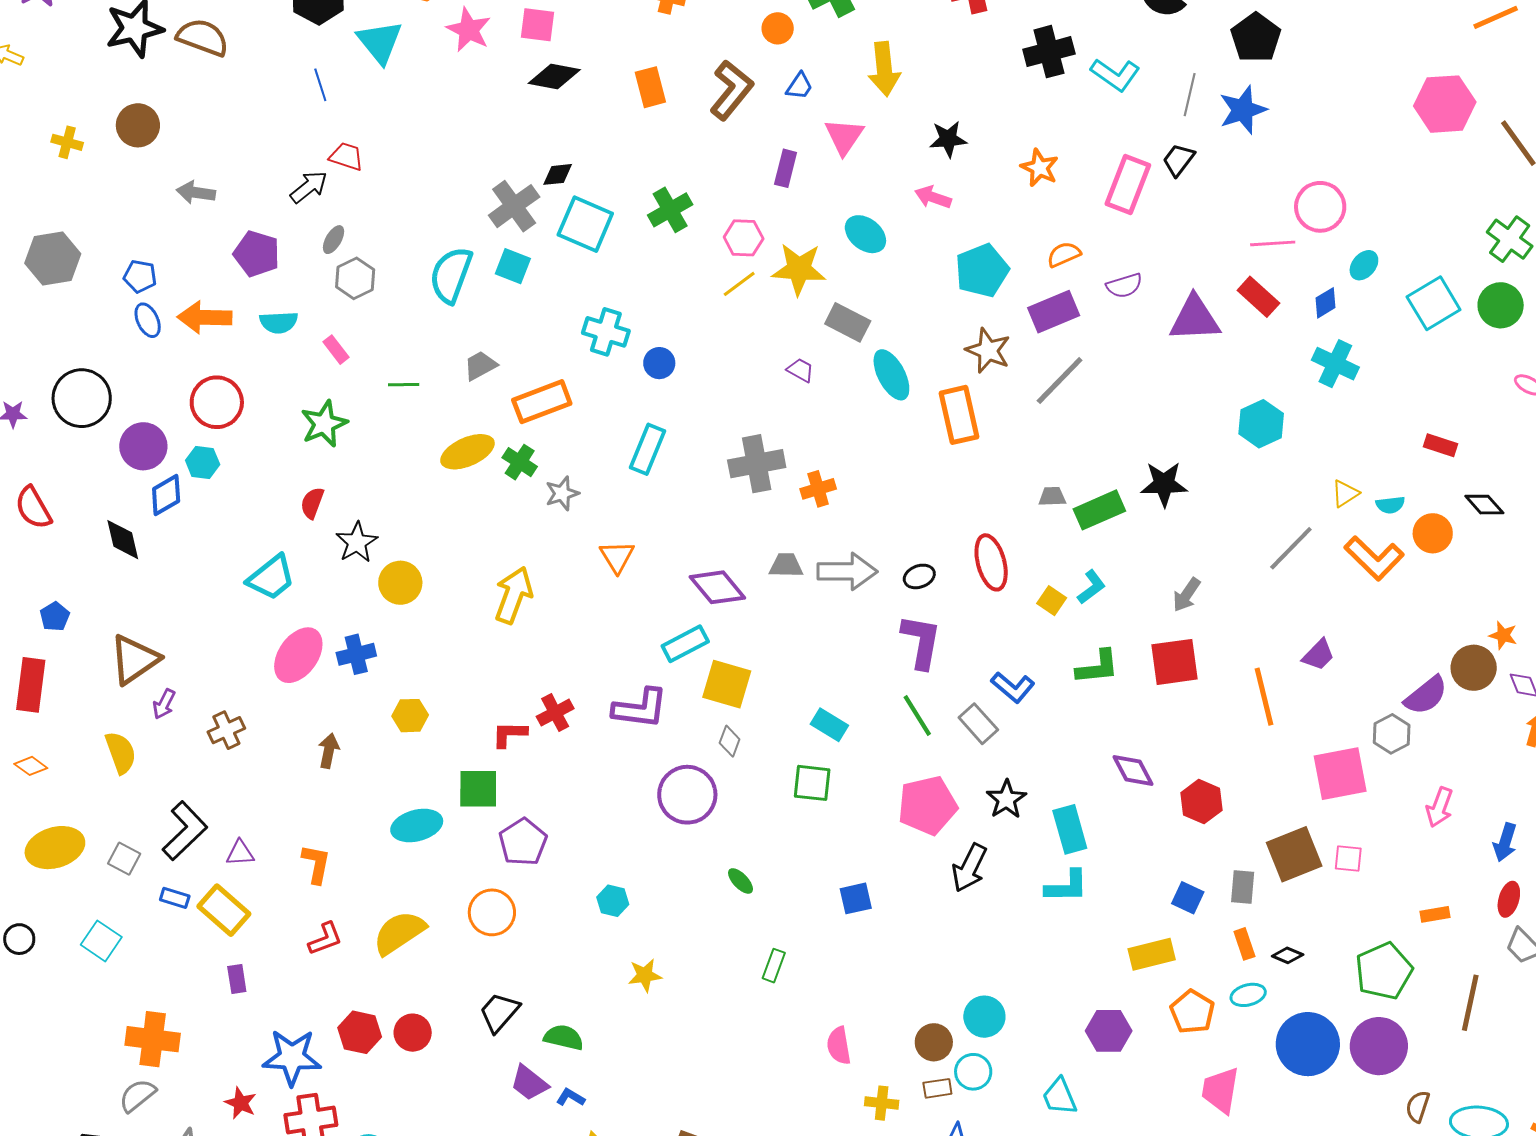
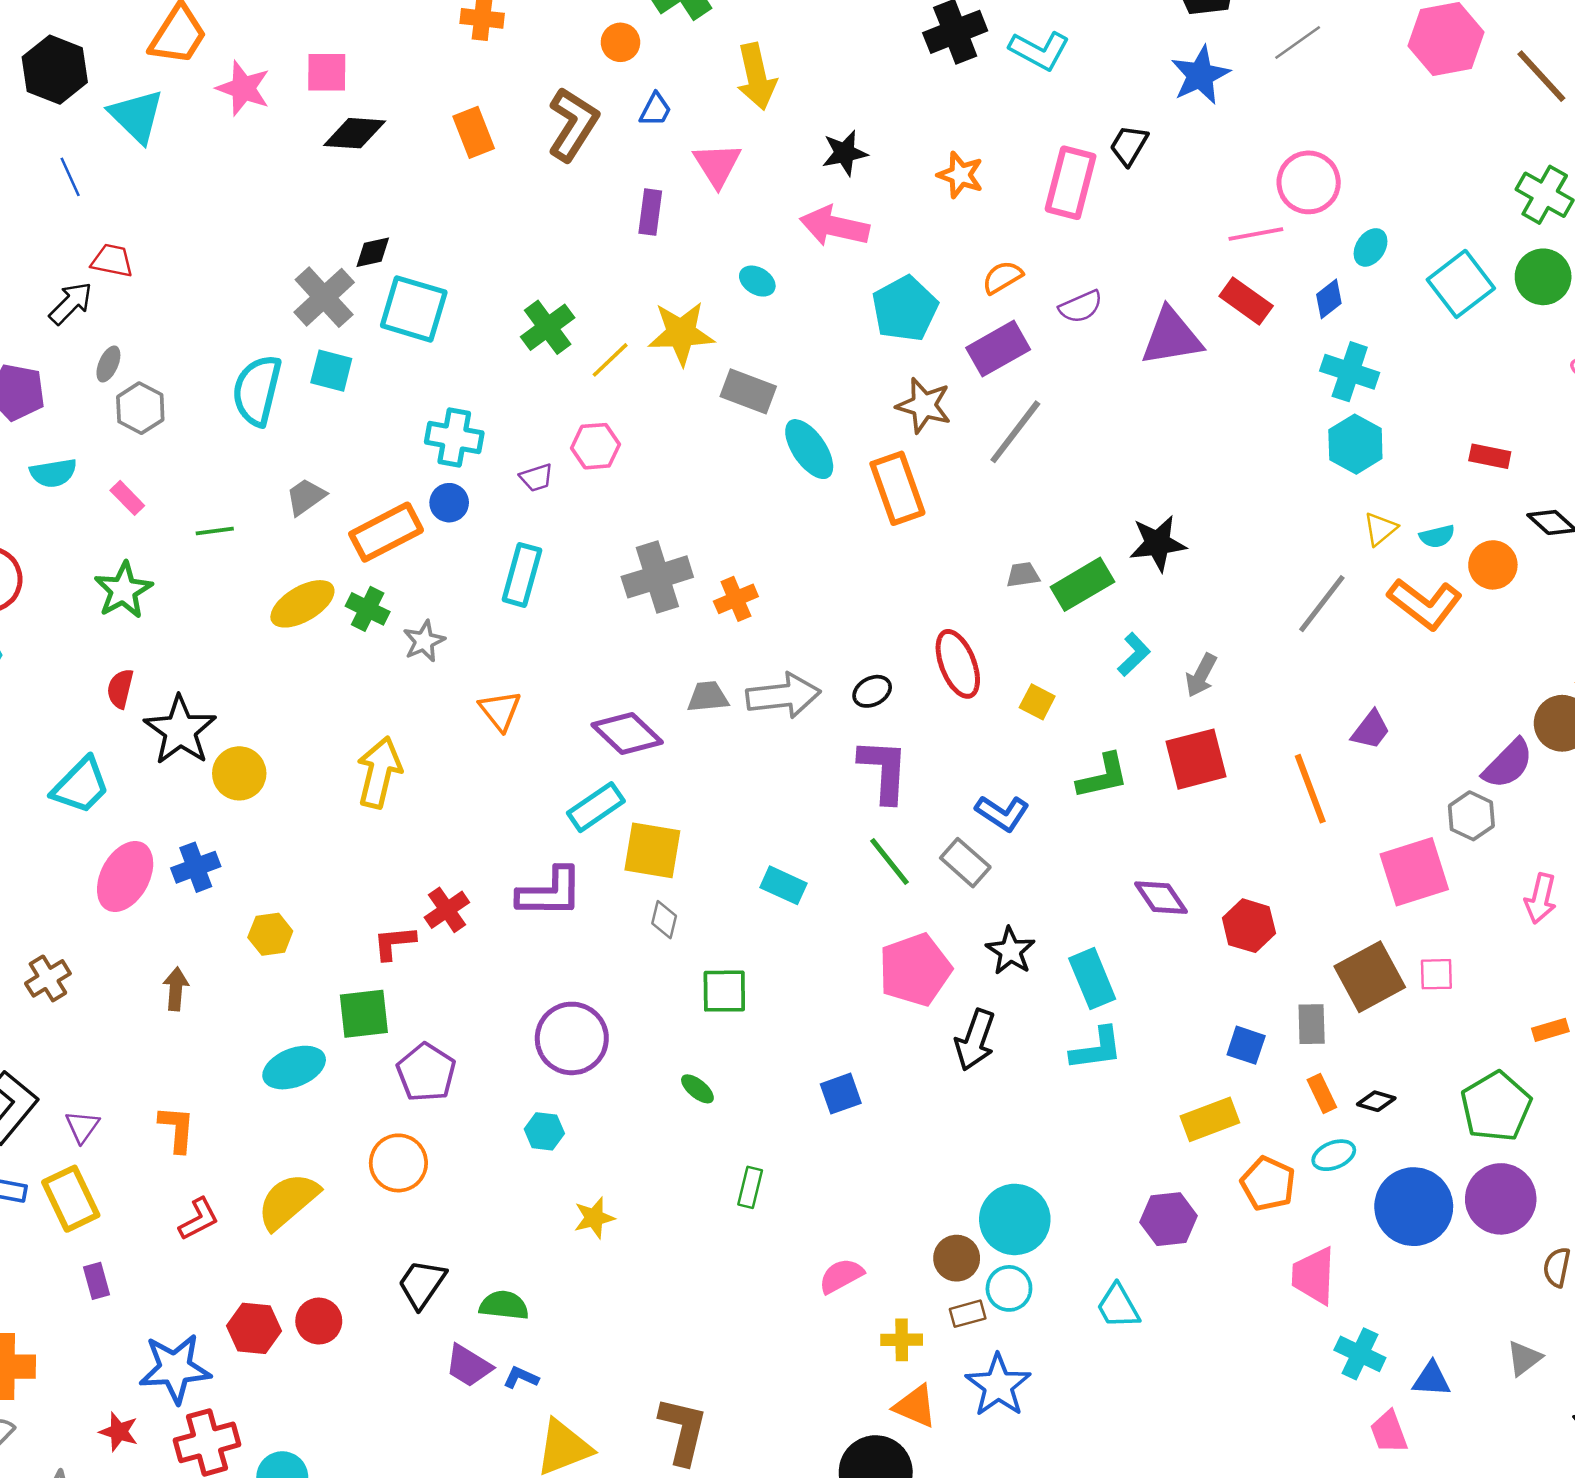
gray line: (1190, 95) -> (1298, 42), moved, turned 48
pink arrow: (933, 197) -> (834, 226), size x1.5
green cross: (670, 210) -> (548, 327), moved
cyan ellipse: (865, 234) -> (757, 281), size x0.7
pink hexagon: (744, 238) -> (596, 446), moved
blue circle: (659, 363) -> (449, 503), moved
purple trapezoid: (800, 370) -> (536, 478), moved, turned 140
cyan hexagon: (1261, 424) -> (1355, 444), moved
black star: (357, 542) -> (180, 730), size x1.4
cyan L-shape: (1091, 587) -> (1134, 654), moved
green square: (812, 783) -> (724, 991), moved
purple circle: (687, 795) -> (572, 1038), moved
purple triangle: (240, 853) -> (82, 1126), turned -44
yellow rectangle: (224, 910) -> (71, 1199), turned 30
cyan circle: (984, 1017) -> (1015, 1219), size x1.4
pink semicircle: (839, 1046) -> (841, 1276), turned 78

